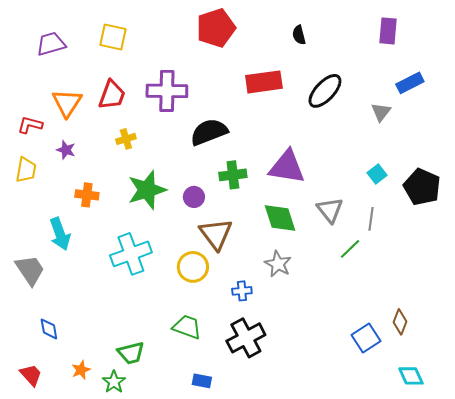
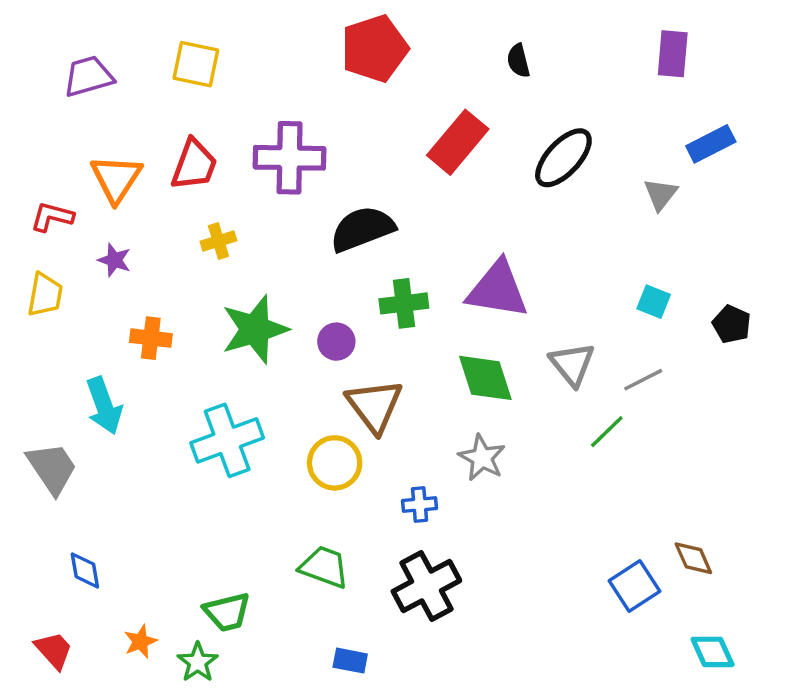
red rectangle: (264, 82) -> (458, 142), turned -42
cyan square: (377, 174) -> (654, 302), turned -30
black pentagon: (422, 187) -> (732, 324), size x0.6
gray line: (371, 219) -> (643, 380), turned 55
brown diamond: (400, 322) -> (693, 558), turned -45

